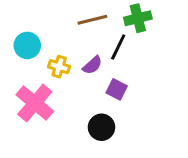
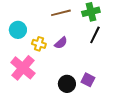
black line: (118, 47) -> (95, 35), moved
purple square: (117, 89) -> (88, 80), moved

